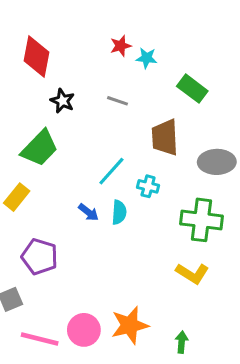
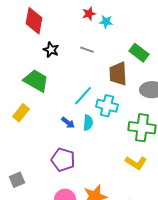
green rectangle: (192, 89) -> (139, 53), moved
green trapezoid: (40, 148) -> (36, 81), turned -104
cyan cross: (148, 186) -> (107, 106), size x1.5
purple pentagon: (40, 257) -> (63, 160), moved

